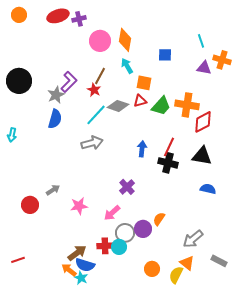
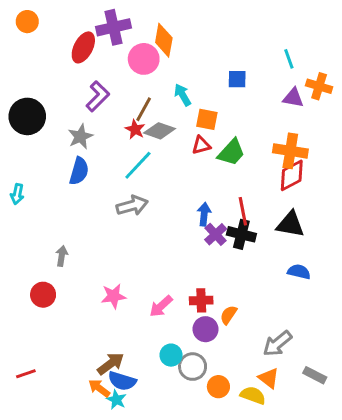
red ellipse: (58, 16) -> (83, 47), moved, turned -45
purple cross: (79, 19) -> (114, 27), size x1.6
orange diamond: (125, 40) -> (164, 40), moved
purple L-shape: (69, 82) -> (98, 96), moved
orange cross: (187, 105) -> (290, 151), moved
gray diamond: (118, 106) -> (160, 131), moved
red line: (169, 147) -> (243, 211), turned -36
purple cross: (127, 187) -> (216, 234), moved
gray arrow: (53, 190) -> (62, 256), moved, turned -48
gray circle: (125, 233) -> (193, 367), moved
red cross: (105, 246) -> (201, 300), moved
yellow semicircle: (176, 275) -> (253, 395), turned 84

